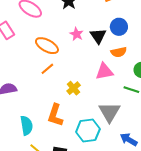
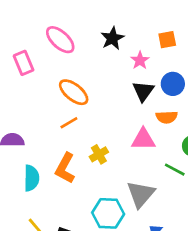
pink star: (77, 34) -> (140, 60), moved
orange L-shape: (55, 115) -> (65, 168), moved
cyan semicircle: (27, 126) -> (31, 178), moved

